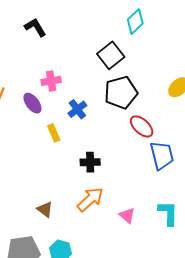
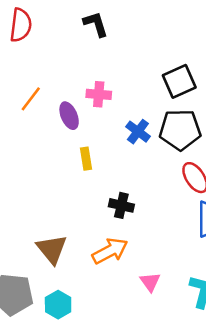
blue cross: (77, 109) -> (138, 132), moved, turned -30
brown triangle: (45, 209) -> (52, 249), size x1.5

